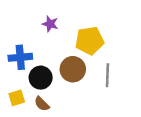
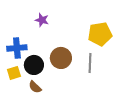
yellow pentagon: (90, 41) -> (100, 34), moved
yellow square: (17, 98) -> (14, 73), moved

